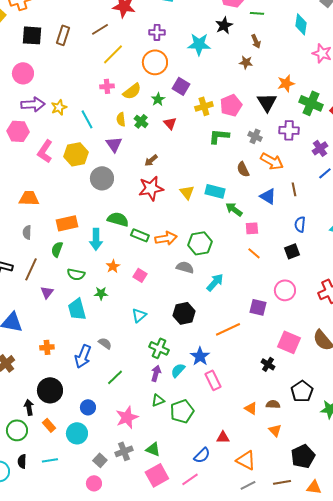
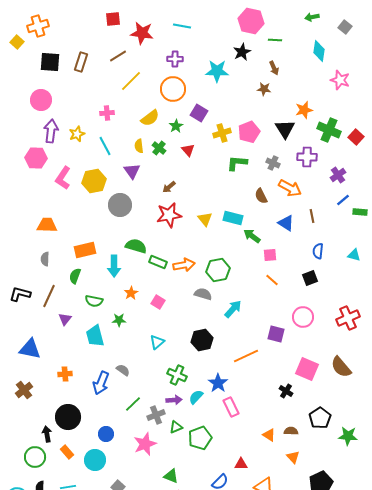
pink cross: (107, 86) -> (107, 113), moved
purple arrow: (33, 104) -> (51, 131), turned -80
purple arrow: (156, 373) -> (174, 400), turned 70
gray cross: (124, 451) -> (156, 415), moved

